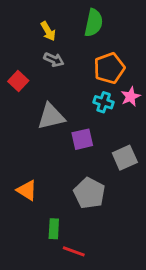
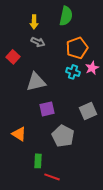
yellow arrow: (48, 31) -> (34, 22), turned 32
purple square: (82, 139) -> (47, 109), moved

